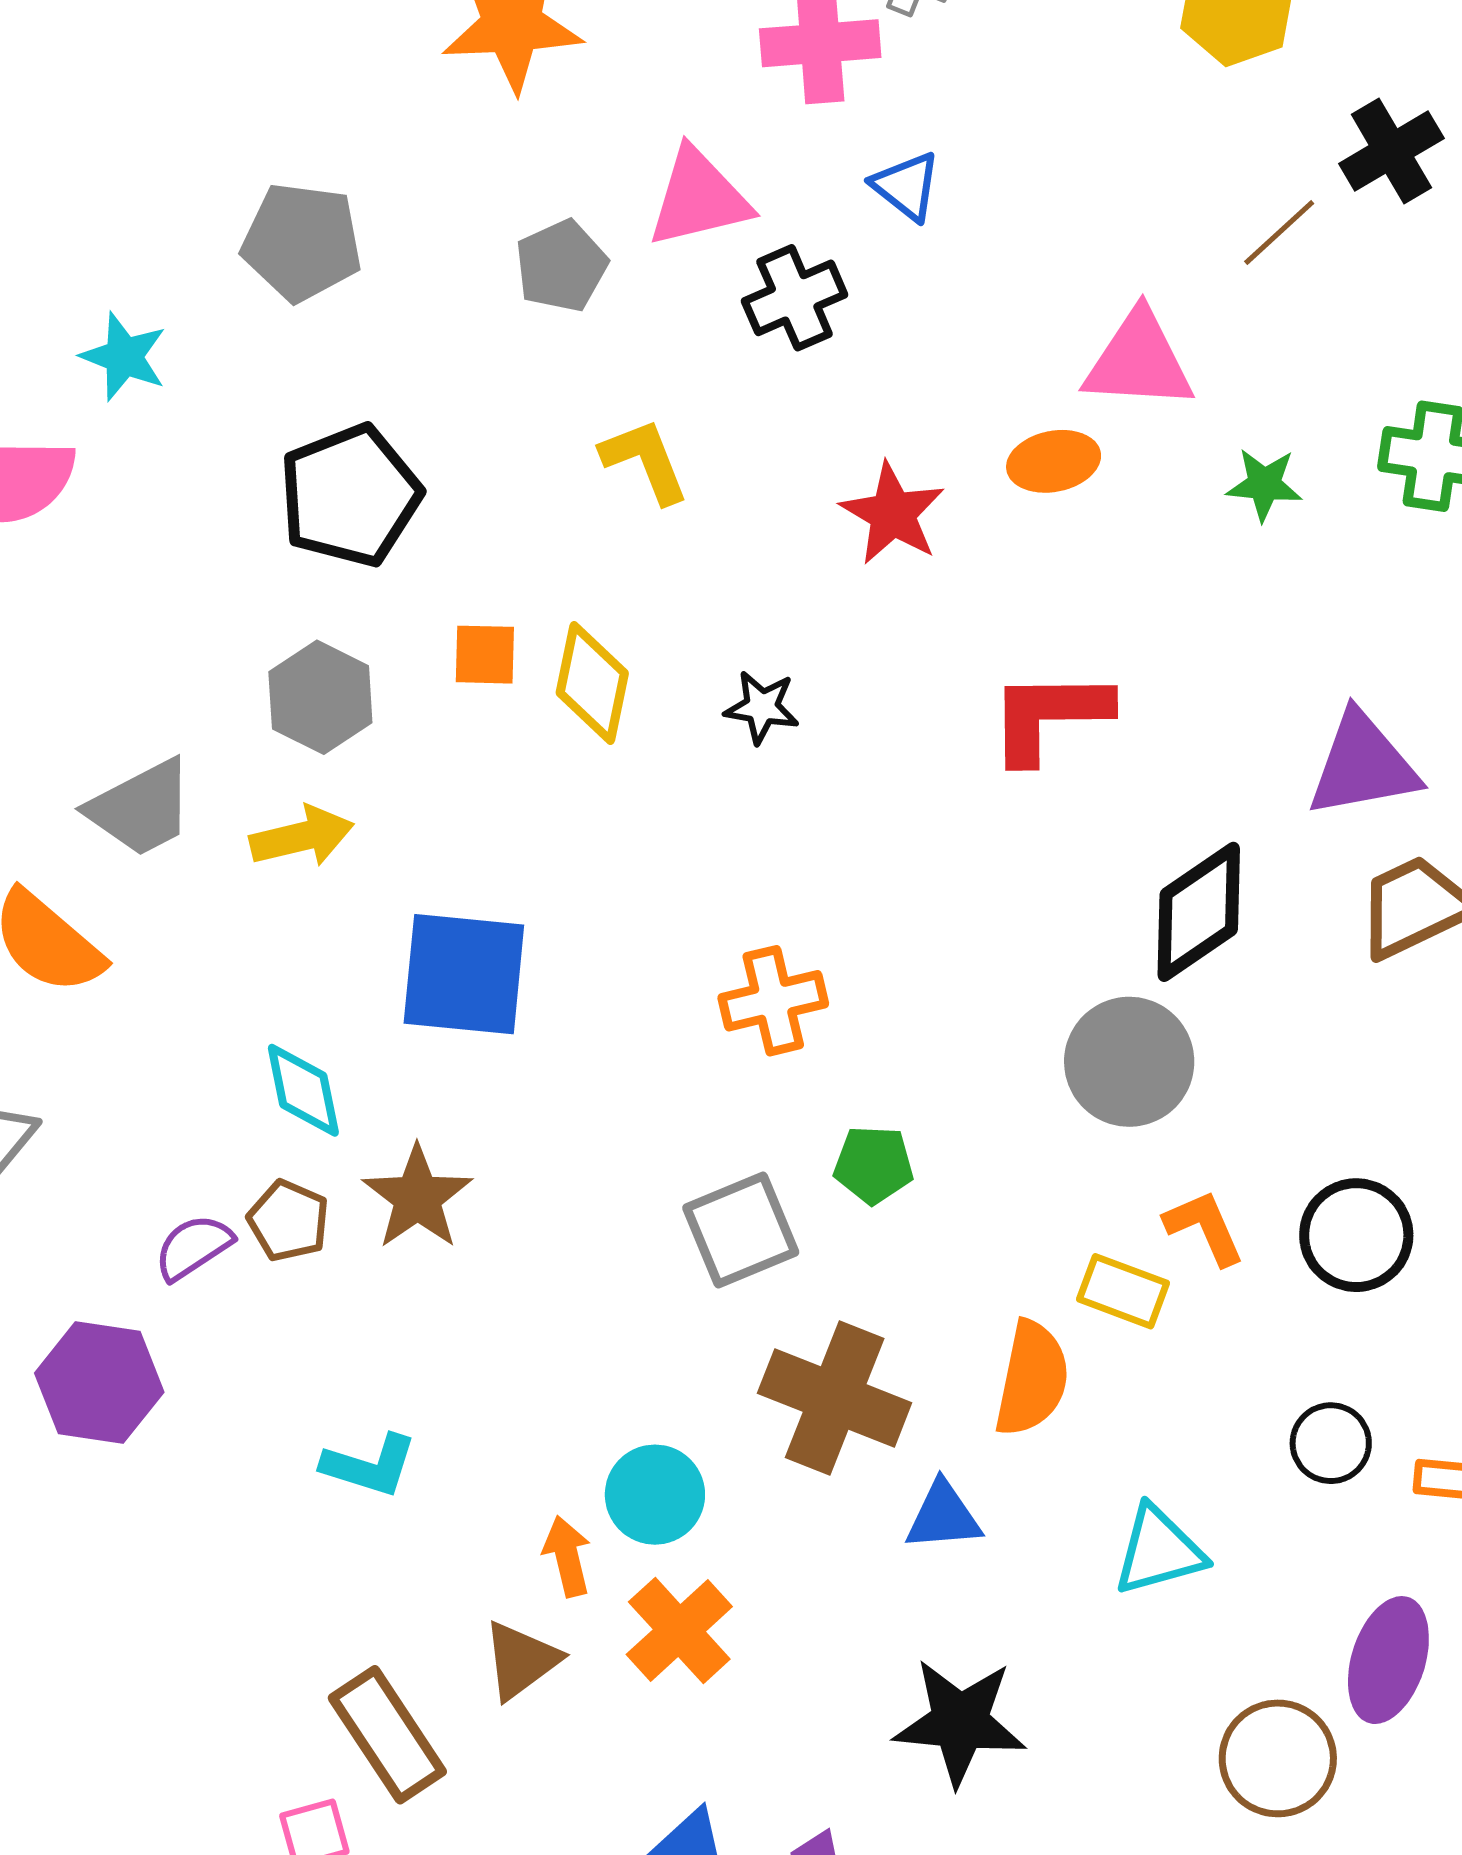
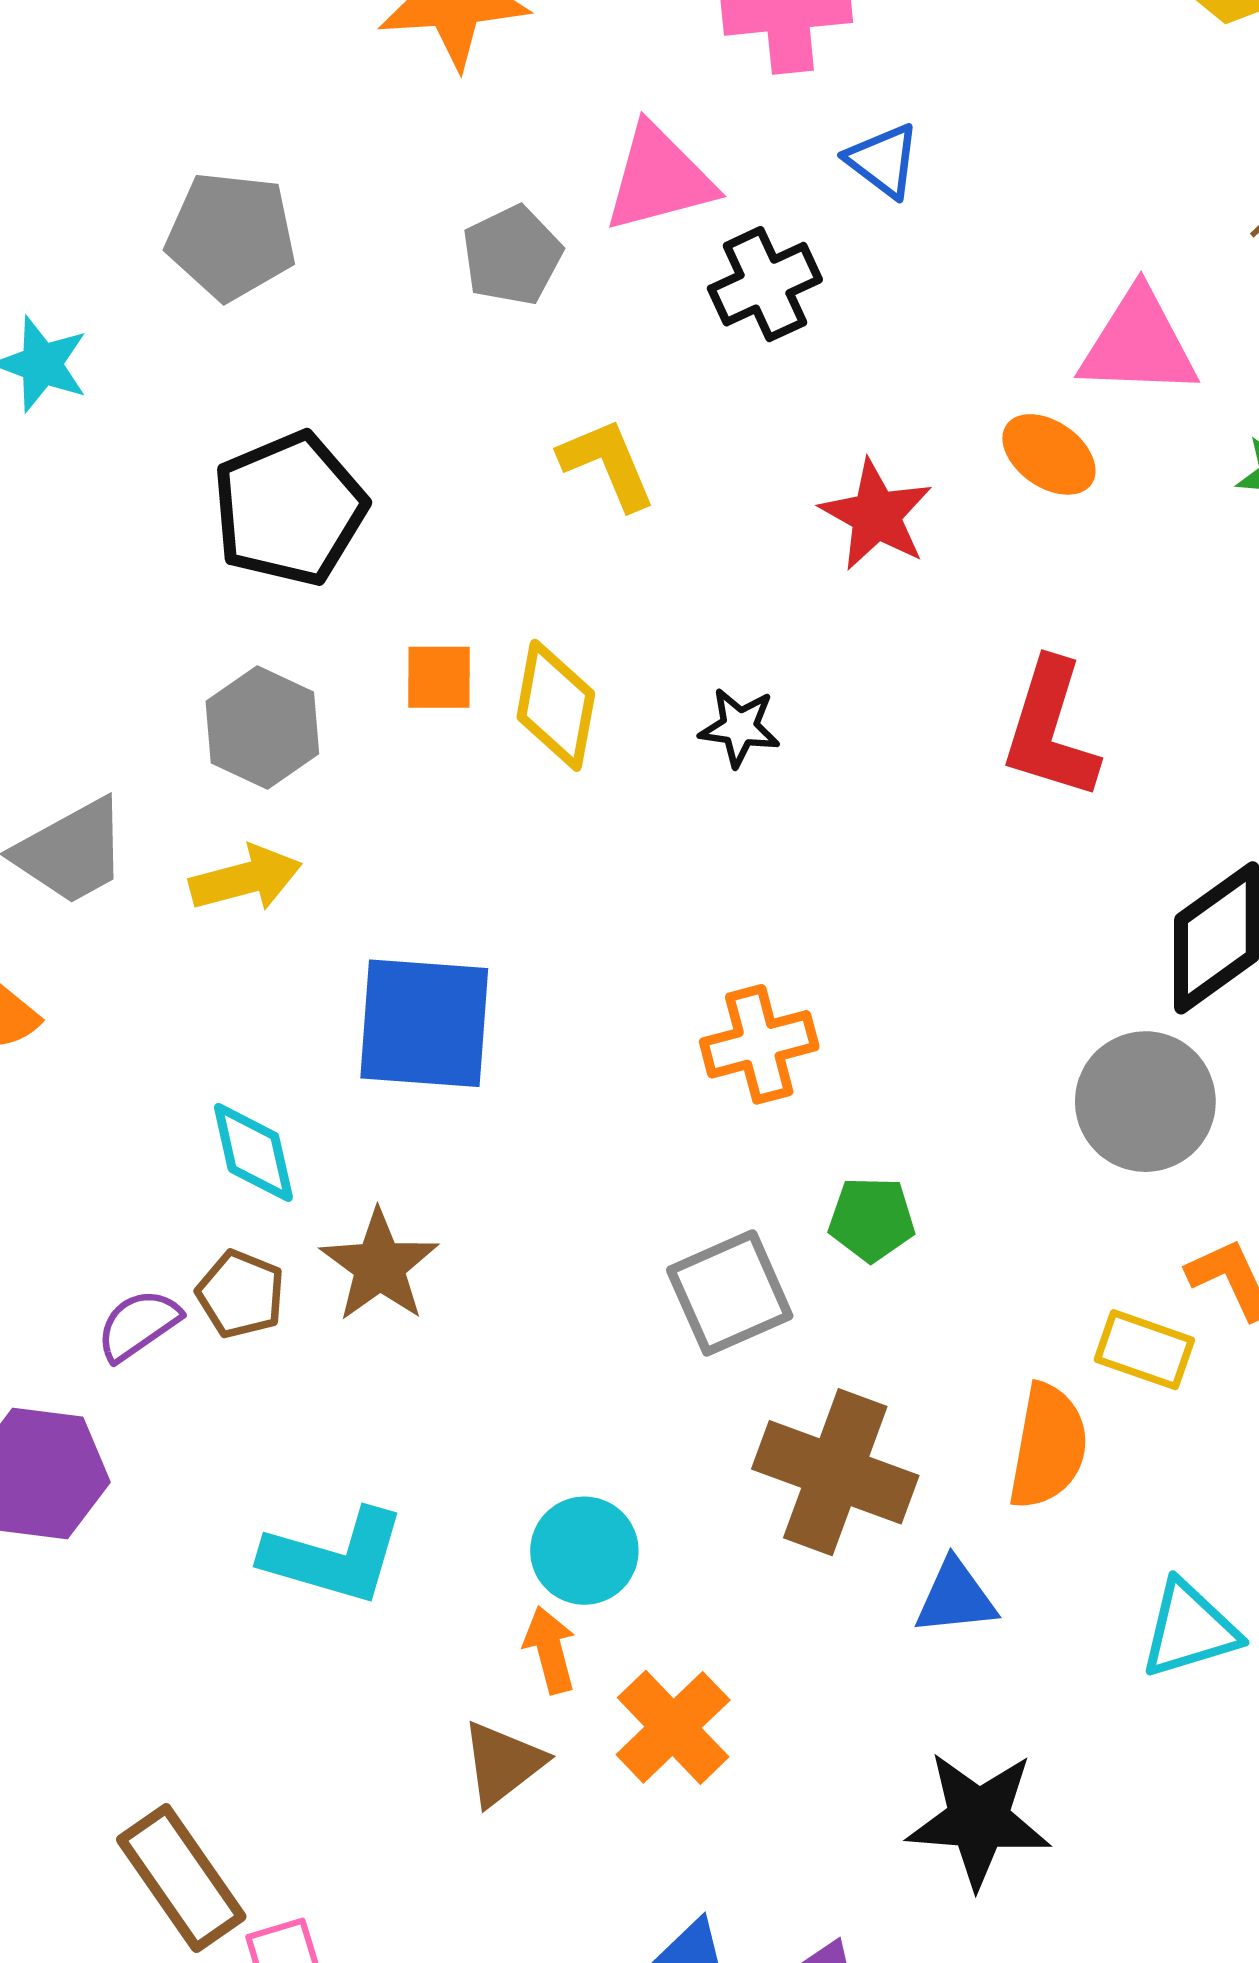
orange ellipse: (1054, 461) -> (1049, 454), turned 48
red L-shape: (1049, 716) -> (1050, 730), turned -71
cyan L-shape: (369, 1465) -> (334, 1557), size x1.4
cyan circle: (655, 1495) -> (584, 1551), moved
brown rectangle: (387, 1735) -> (181, 1878), moved

